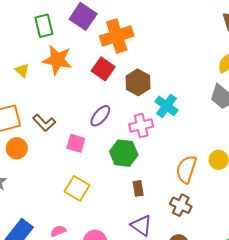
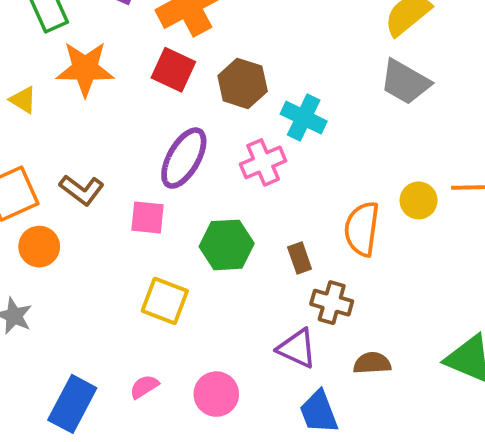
purple ellipse: (100, 116) -> (184, 158), size x1.4
green hexagon: (124, 153) -> (227, 245), moved
brown rectangle: (138, 188) -> (300, 258), moved
brown cross: (181, 205) -> (332, 303), moved

